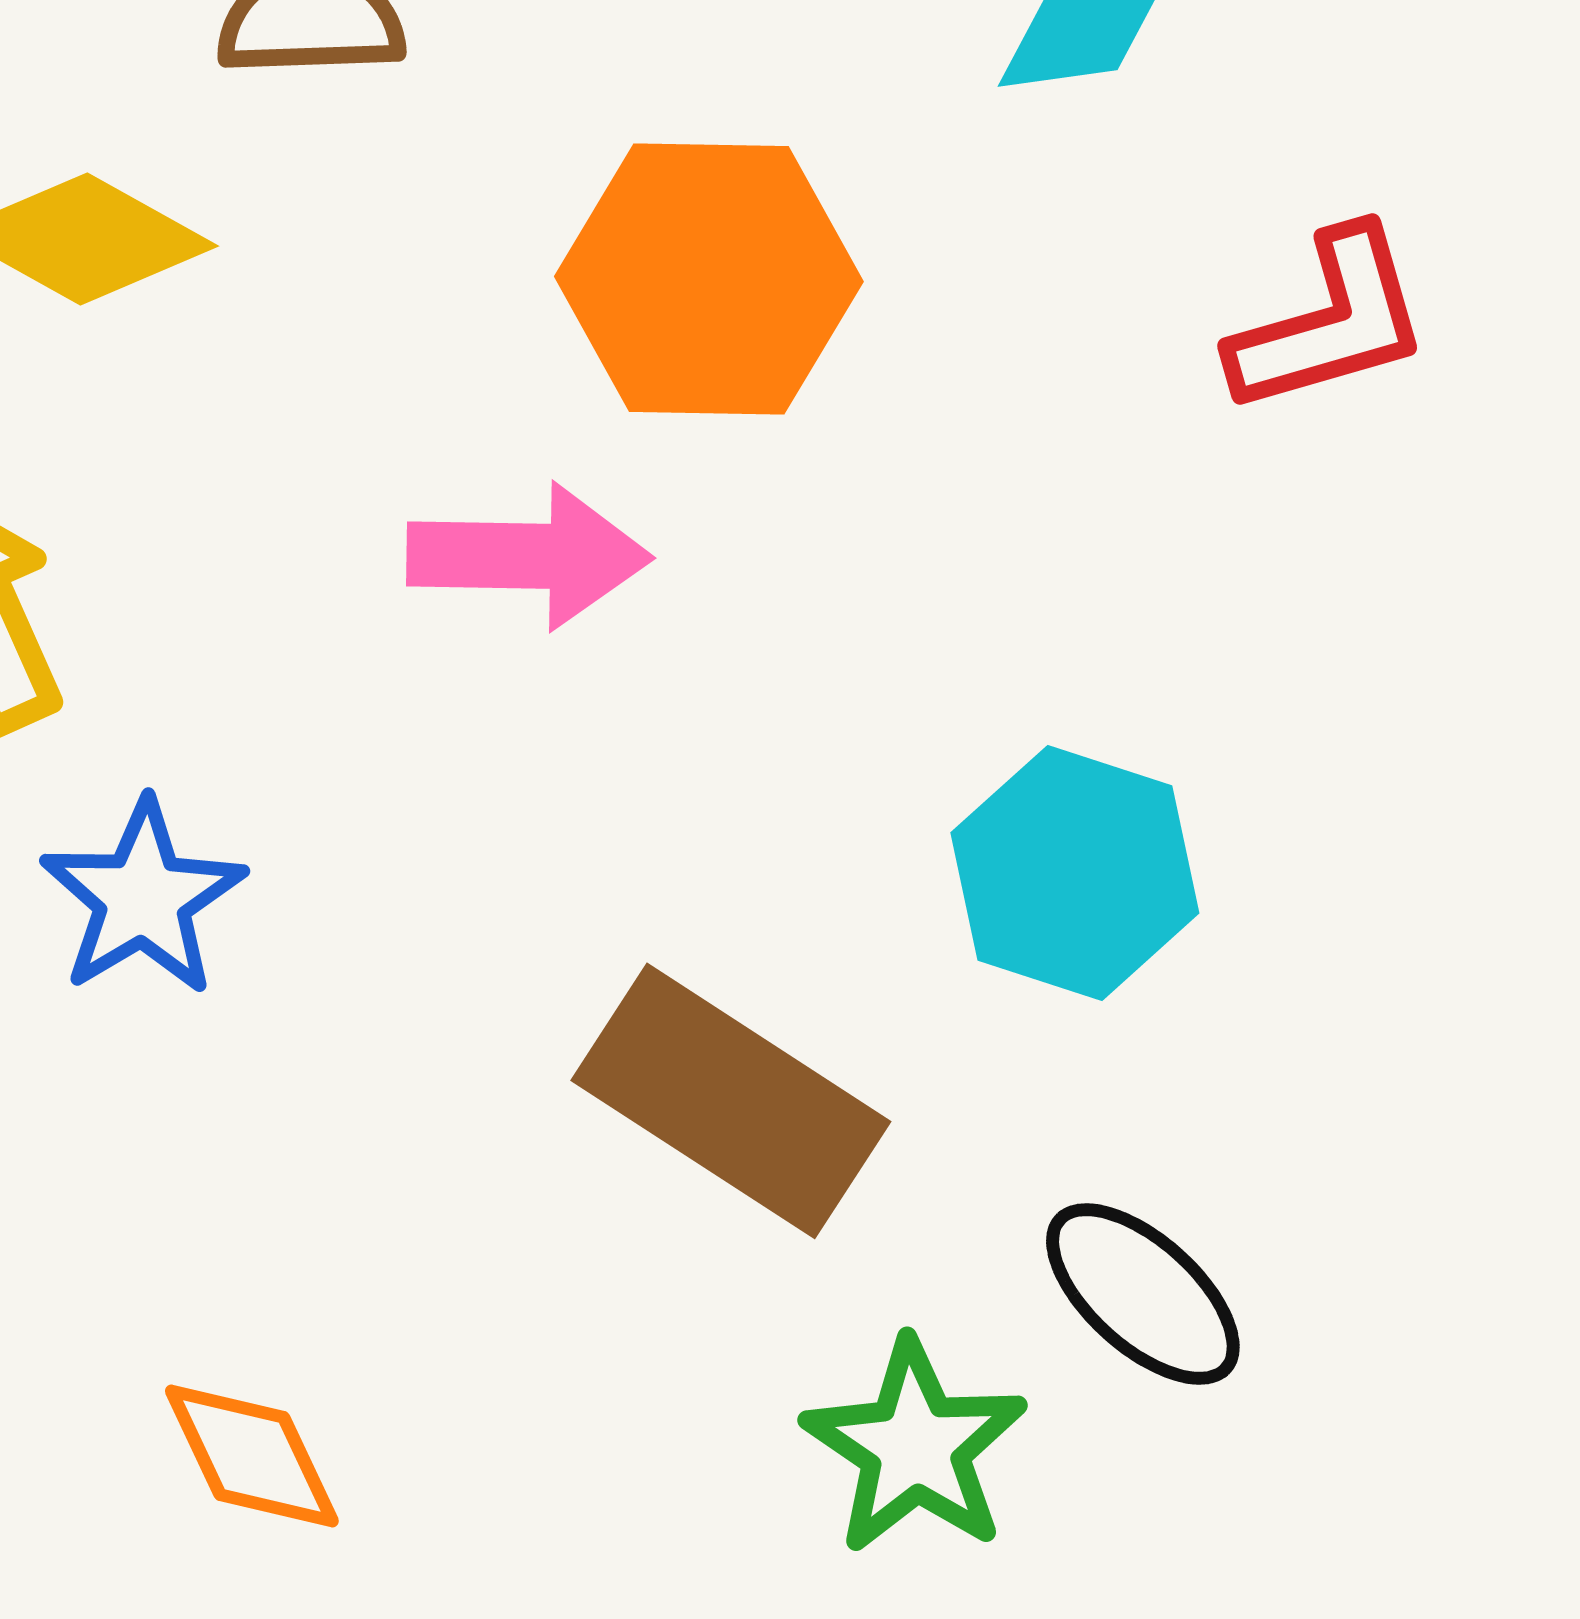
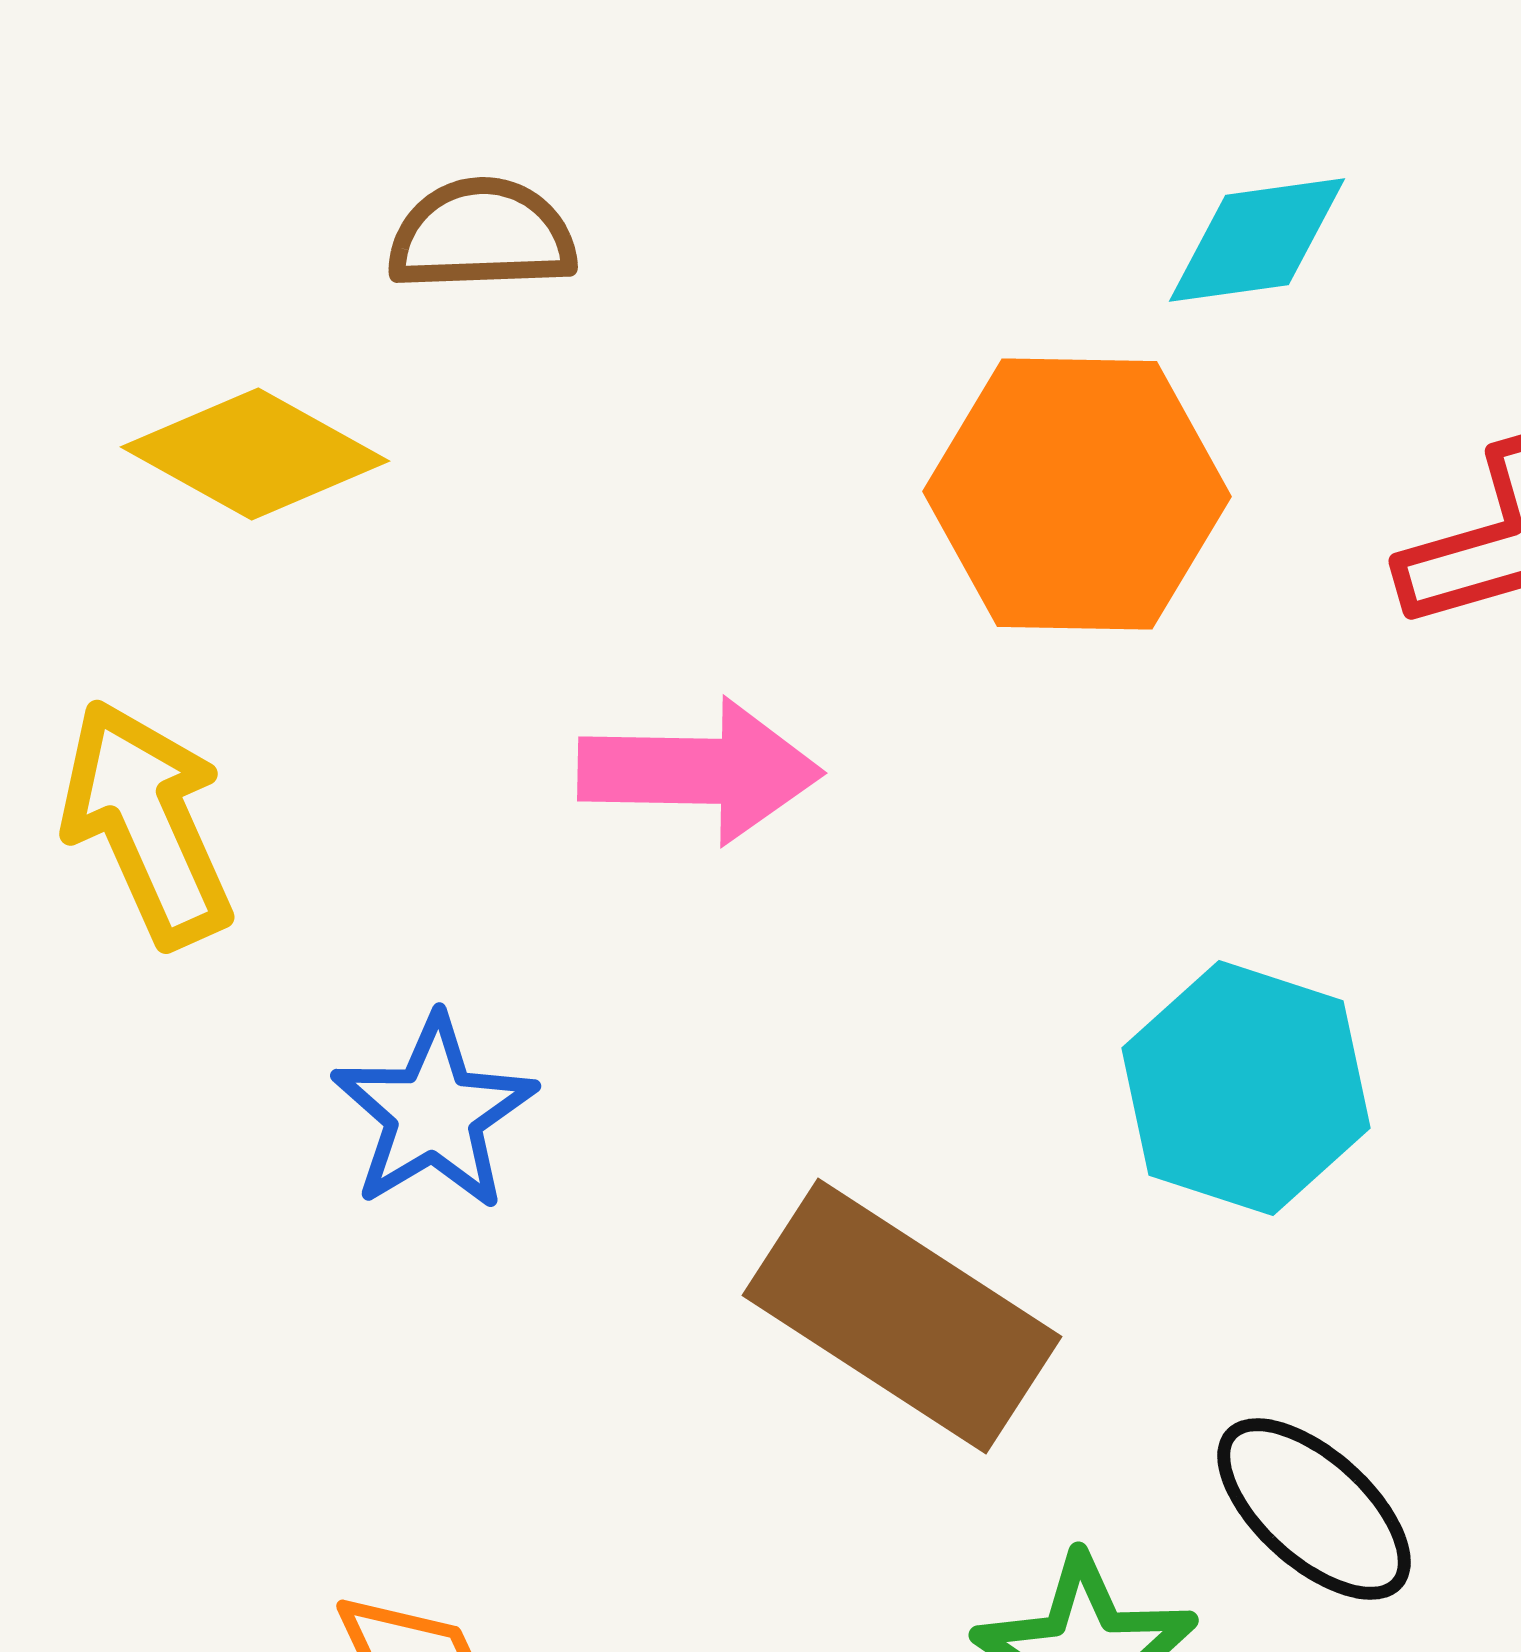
orange hexagon: (709, 279) -> (1077, 494), moved
blue star: (143, 898) -> (434, 1113), moved

